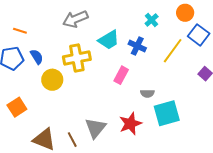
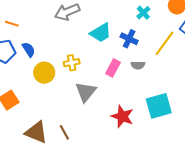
yellow cross: (77, 58) -> (72, 63), moved, size x0.6
gray semicircle: (147, 93) -> (138, 65), moved
red star: (130, 124) -> (122, 116), turned -30
gray triangle: (96, 128) -> (86, 92), moved

